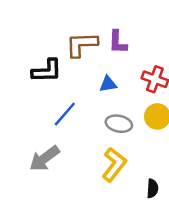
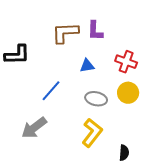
black L-shape: (47, 71) -> (17, 55), moved

